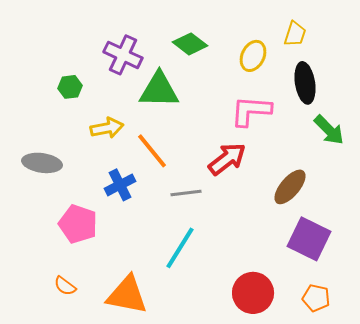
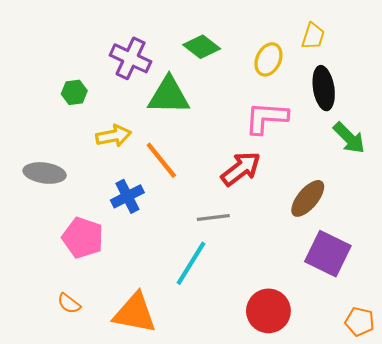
gray line: (186, 193) -> (213, 218), moved
orange pentagon: (316, 298) -> (360, 322), moved

